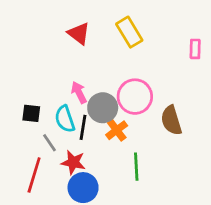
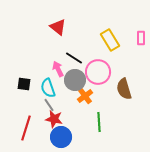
yellow rectangle: (129, 32) -> (110, 40), moved
black line: (83, 127) -> (74, 58), moved, turned -66
gray line: (49, 143) -> (49, 105), moved

